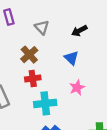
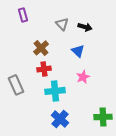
gray triangle: (42, 27) -> (62, 24), moved
black arrow: (79, 31) -> (85, 27), turned -136

